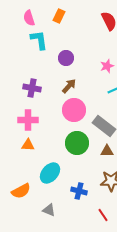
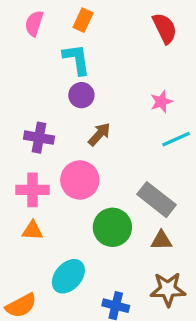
pink semicircle: (29, 18) -> (34, 23), turned 35
cyan L-shape: (39, 40) -> (77, 59), moved
purple circle: (66, 58) -> (81, 95), moved
pink circle: (74, 110) -> (80, 180), moved

